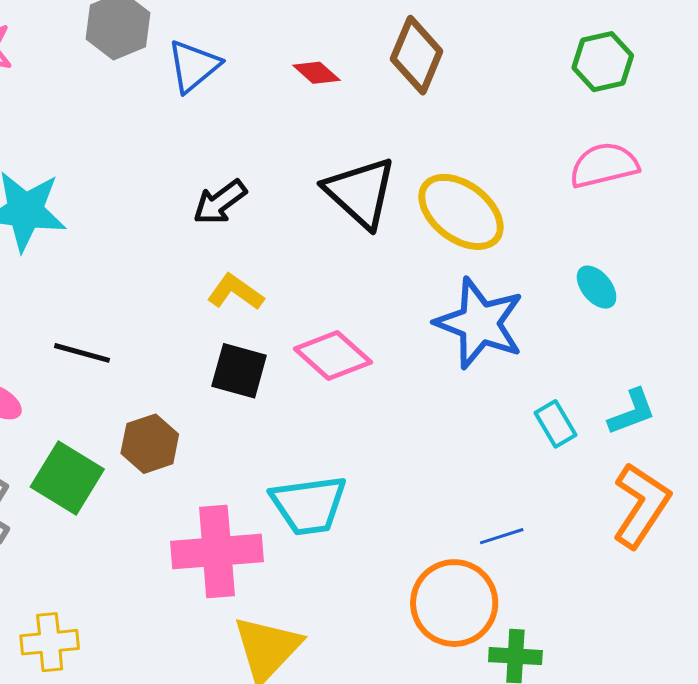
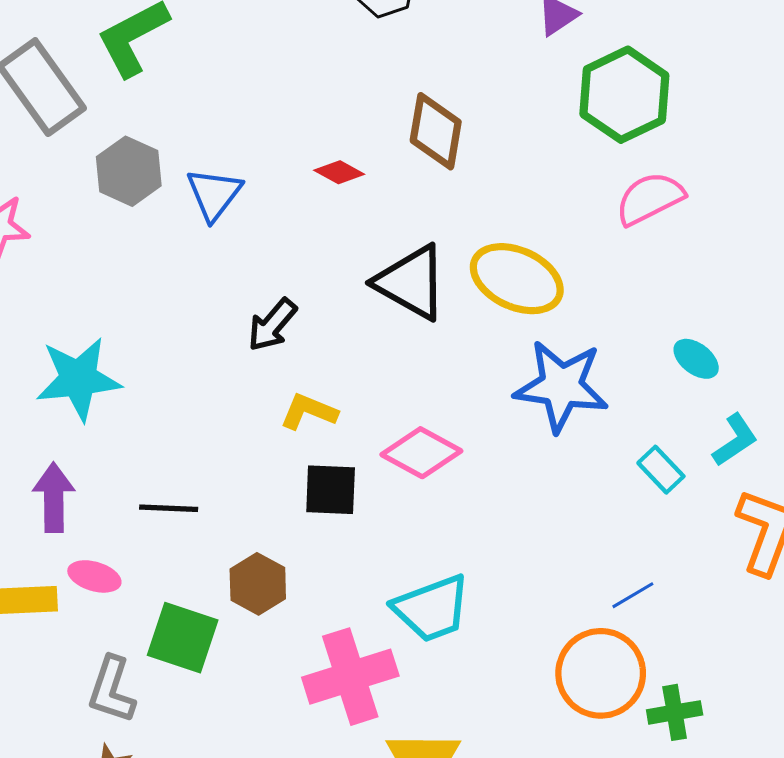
green hexagon: (603, 62) -> (624, 95), size x1.5
cyan ellipse: (597, 287) -> (696, 359), moved

